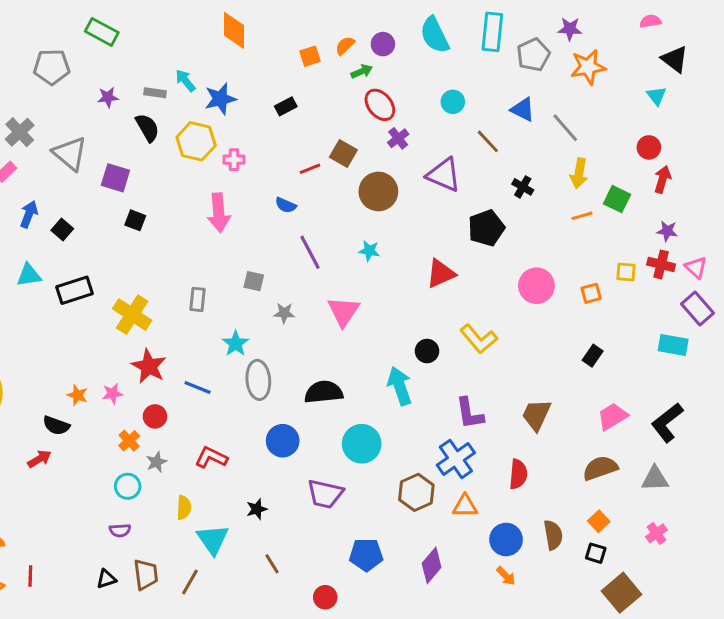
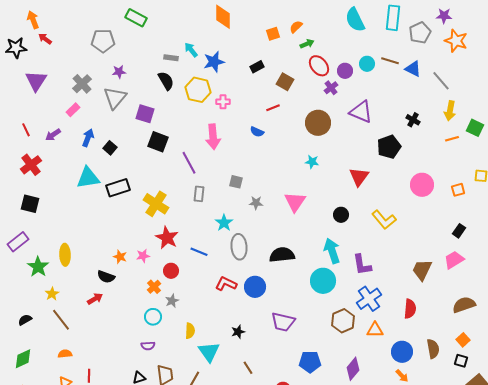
purple circle: (383, 44) -> (345, 71), moved
orange star: (588, 67) -> (456, 41), turned 30
purple star: (108, 97) -> (119, 72), moved
brown line: (488, 141) -> (390, 61), moved, turned -30
gray triangle: (70, 153) -> (115, 98), turned 30
brown square: (343, 153) -> (285, 82), moved
black square: (135, 220) -> (158, 142), size x1.5
purple line: (310, 252) -> (189, 163), moved
red triangle: (441, 274) -> (359, 177), turned -30
cyan triangle: (29, 275) -> (88, 178), size x1.4
black circle: (427, 351) -> (341, 215), moved
purple L-shape: (470, 413) -> (362, 265), moved
pink trapezoid: (612, 416) -> (454, 260), moved
cyan circle: (362, 444) -> (323, 281), moved
red L-shape: (211, 457) -> (226, 284), moved

